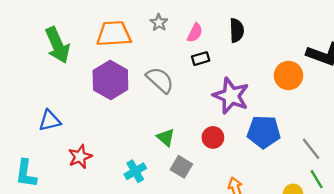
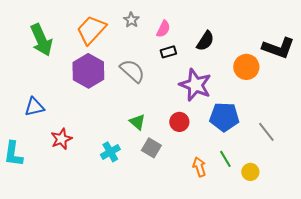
black semicircle: (237, 30) -> (205, 41), moved, turned 35
orange trapezoid: (114, 34) -> (91, 30), turned -44
green line: (317, 179) -> (225, 159), moved

